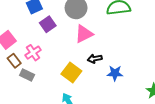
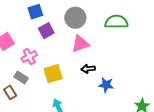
brown rectangle: (14, 61) -> (10, 92), moved
yellow square: (71, 73) -> (53, 74), moved, turned 30

